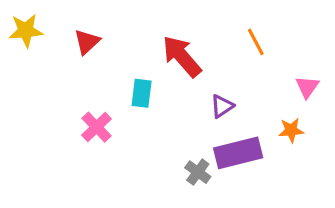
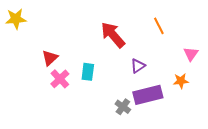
red triangle: (87, 42) -> (50, 58), moved
cyan rectangle: (142, 93) -> (88, 72), moved

